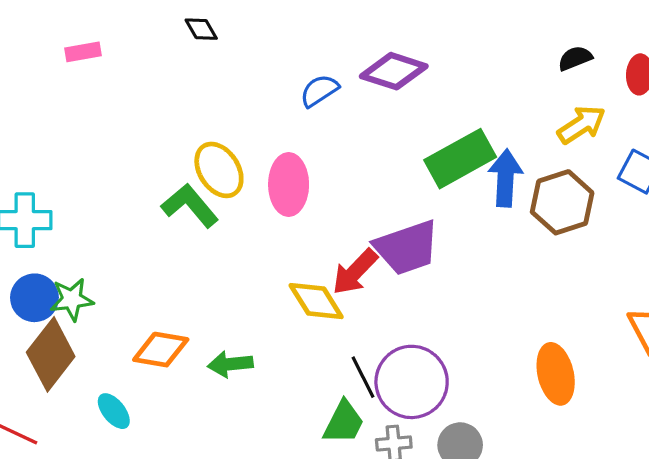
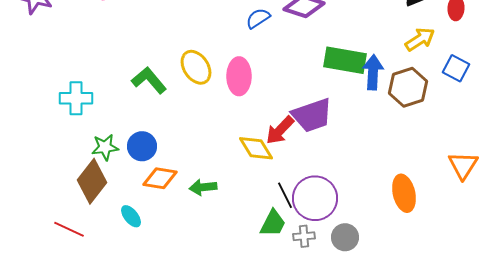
green rectangle: (460, 159) -> (345, 60), turned 39
green L-shape: (190, 206) -> (149, 80), moved
blue circle: (34, 298) -> (142, 146), moved

